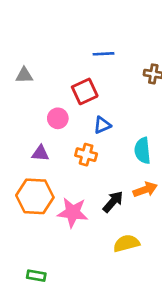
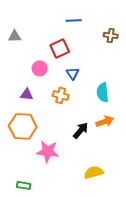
blue triangle: (102, 125) -> (73, 73), turned -40
pink star: (73, 212) -> (48, 151), moved
yellow semicircle: (126, 243) -> (94, 172), moved

